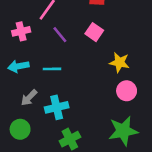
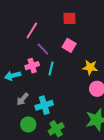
pink cross: (21, 31) -> (32, 66), moved
cyan line: (52, 69) -> (51, 68), moved, turned -72
green circle: (20, 129) -> (28, 124), moved

